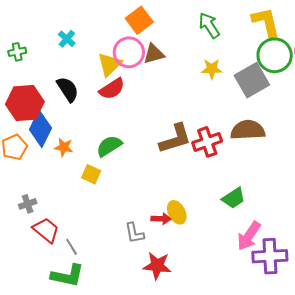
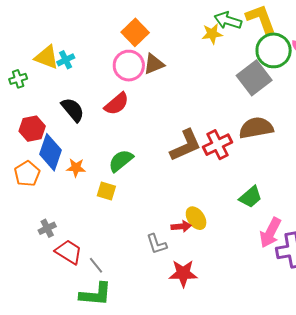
green arrow: (209, 25) -> (228, 20), moved, turned -32
cyan cross: (67, 39) -> (66, 60), turned 30
yellow triangle: (109, 64) -> (47, 57), moved, turned -48
yellow star: (212, 69) -> (212, 34), moved
red hexagon: (25, 103) -> (32, 129), size x0.7

